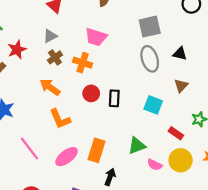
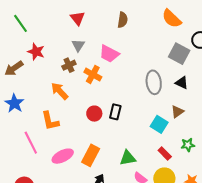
gray square: (150, 27) -> (179, 54), moved, turned 30
gray triangle: (50, 36) -> (78, 45), moved, turned -40
red star: (17, 50) -> (36, 52), turned 30
red circle: (91, 93) -> (94, 114), moved
cyan square: (153, 105) -> (159, 124), moved
orange L-shape: (60, 119) -> (50, 121), moved

